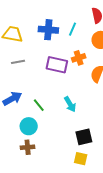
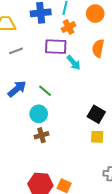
orange cross: (79, 58) -> (69, 27), moved
cyan arrow: (70, 104) -> (74, 63), moved
black square: (84, 137) -> (96, 114), turned -36

